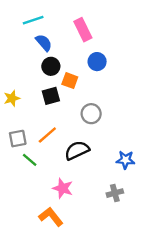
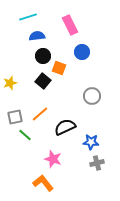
blue semicircle: (44, 43) -> (37, 36), turned -56
black square: (51, 96) -> (43, 81), turned -35
gray circle: (91, 114) -> (92, 96), moved
blue star: (125, 160) -> (91, 142), moved

